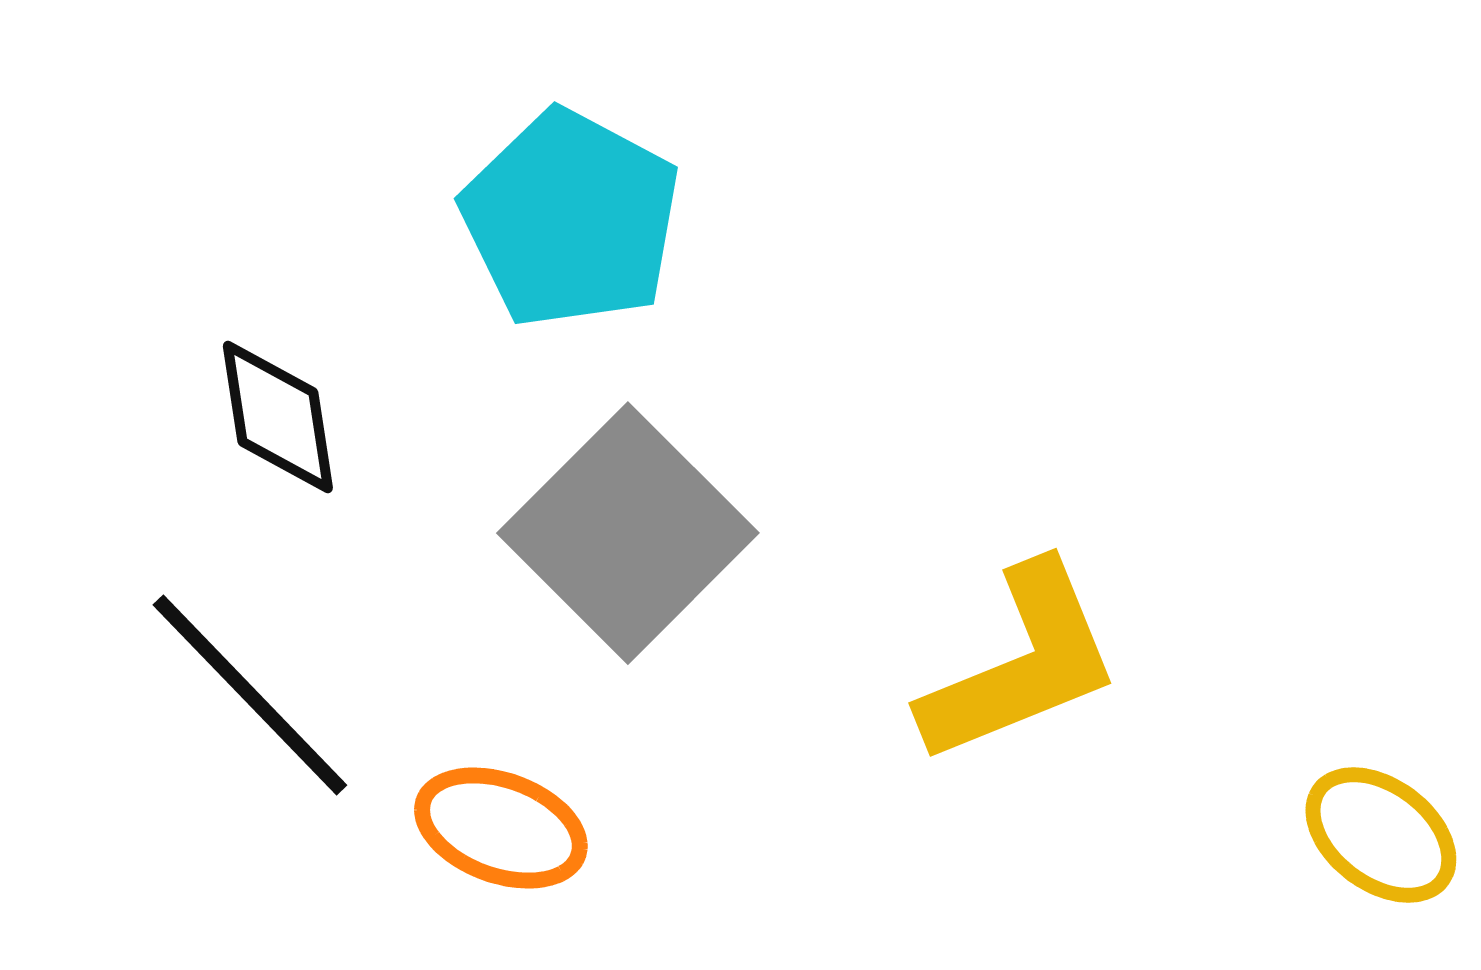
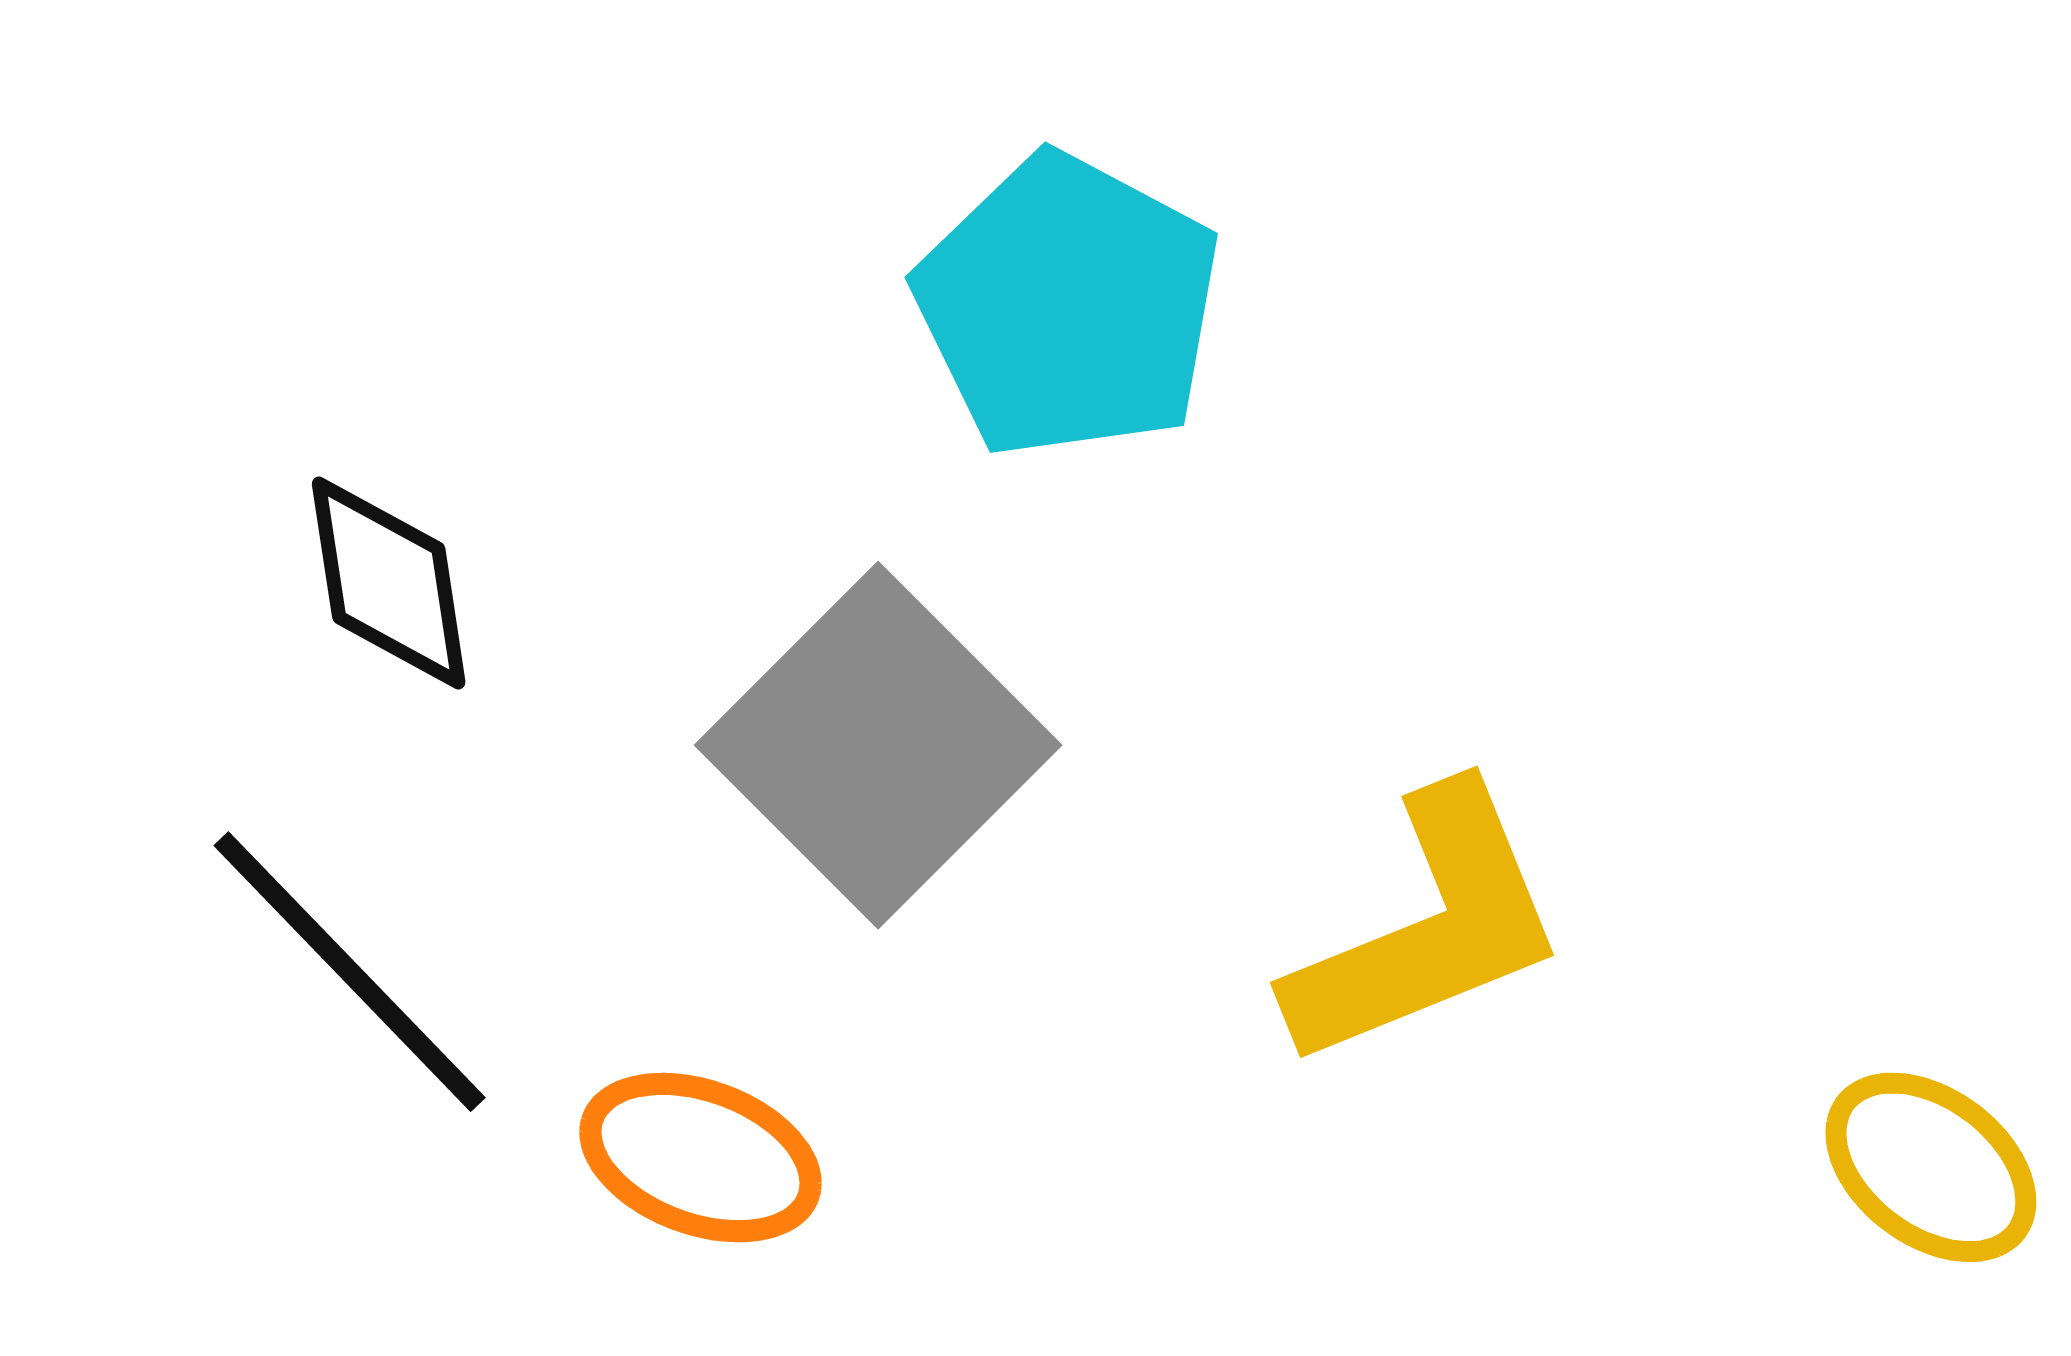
cyan pentagon: (571, 219) -> (1068, 306), moved

